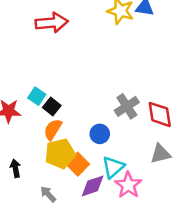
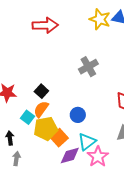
cyan square: (37, 96) -> (27, 117), moved
gray cross: (127, 106) -> (88, 67), moved
gray arrow: (48, 194) -> (16, 159), moved, turned 48

